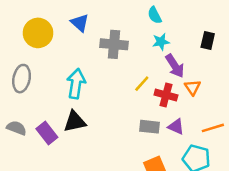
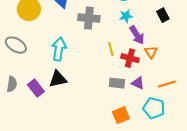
black rectangle: (208, 41) -> (163, 15), turned -40
gray ellipse: (22, 79) -> (16, 45), turned -70
yellow line: (142, 84) -> (111, 49), turned -56
gray semicircle: (16, 128) -> (12, 84), turned 77

